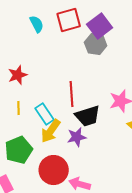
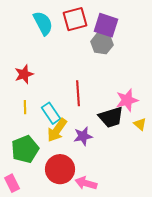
cyan semicircle: (37, 24) -> (43, 23), size x1.4
purple square: (100, 26) -> (106, 25), turned -35
black trapezoid: (88, 116) -> (111, 117), moved

